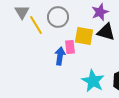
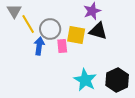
gray circle: (58, 17) -> (50, 29), moved
blue arrow: (60, 56) -> (39, 46), moved

